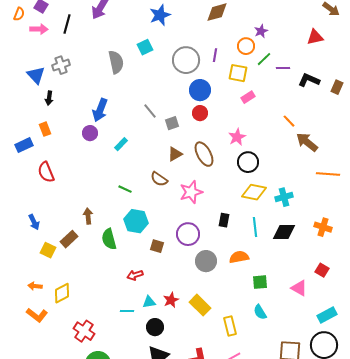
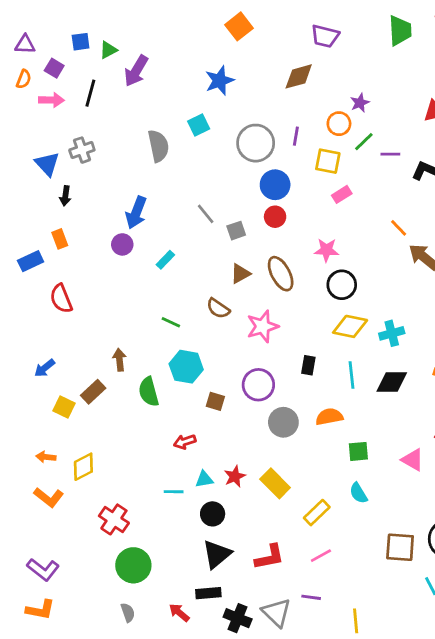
pink star: (237, 137) -> (326, 250), turned 30
blue arrow: (34, 222) -> (44, 368), turned 77
yellow rectangle: (230, 326) -> (317, 513), turned 60

